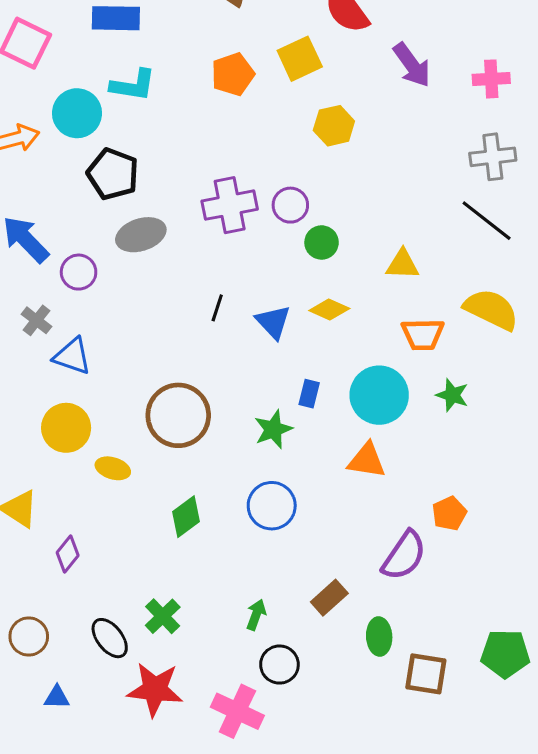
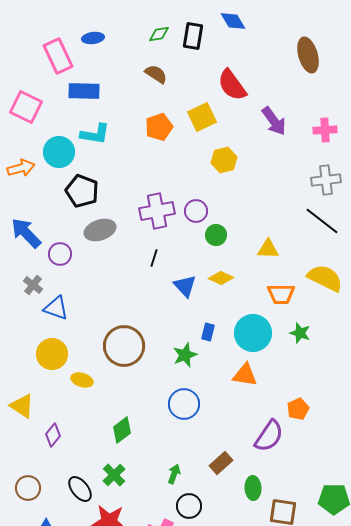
black line: (217, 308) -> (154, 258), moved
green diamond: (186, 517) -> (122, 430), moved

